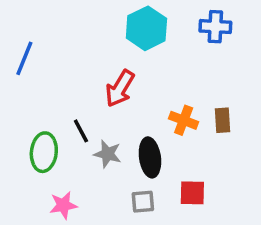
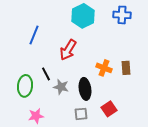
blue line: (24, 58) -> (34, 35), moved
red square: (192, 193) -> (109, 109), turned -35

